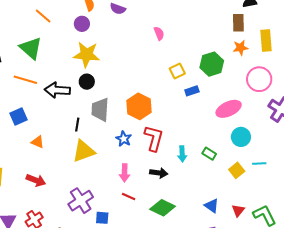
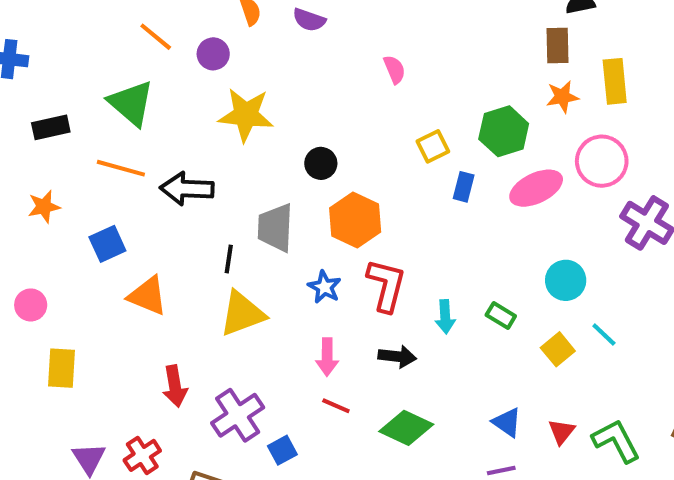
purple circle: (82, 24) -> (213, 54), moved
black circle: (87, 82) -> (321, 163), moved
blue rectangle: (192, 91) -> (464, 187), turned -56
pink ellipse: (229, 109) -> (536, 188), moved
orange triangle: (38, 142) -> (148, 296), size x1.5
cyan line: (259, 163) -> (604, 335), turned 48
red arrow: (36, 180) -> (175, 386), moved, turned 60
blue square: (102, 218) -> (282, 450), turned -32

